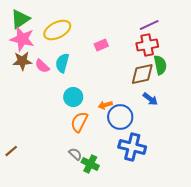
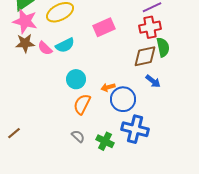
pink rectangle: (101, 45) -> (104, 27), size x1.5
cyan semicircle: (62, 63) -> (65, 45), turned -132
green cross: (90, 164) -> (105, 141), moved

